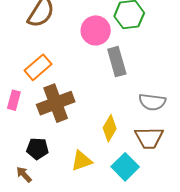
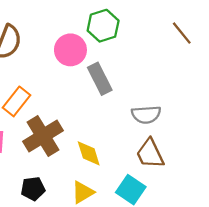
yellow diamond: (110, 128) -> (89, 153), moved, turned -36
brown trapezoid: (149, 138) -> (150, 154), turned 76

